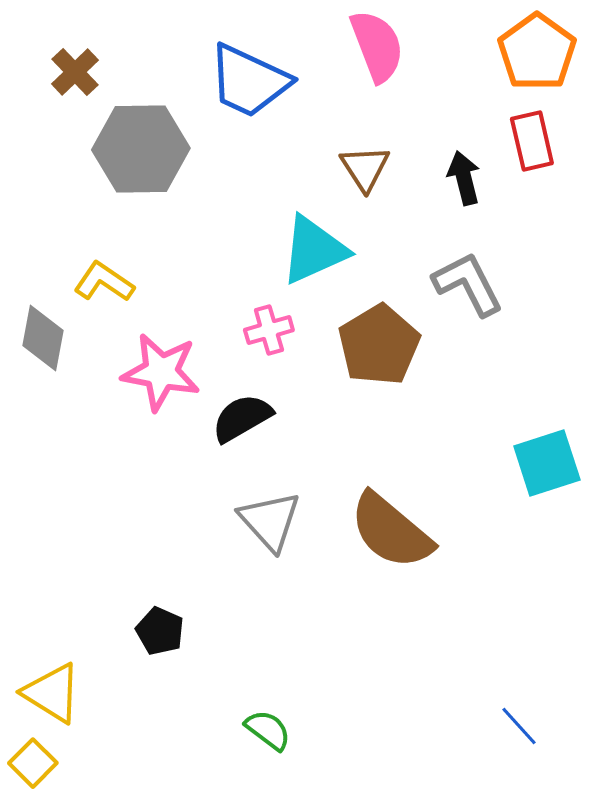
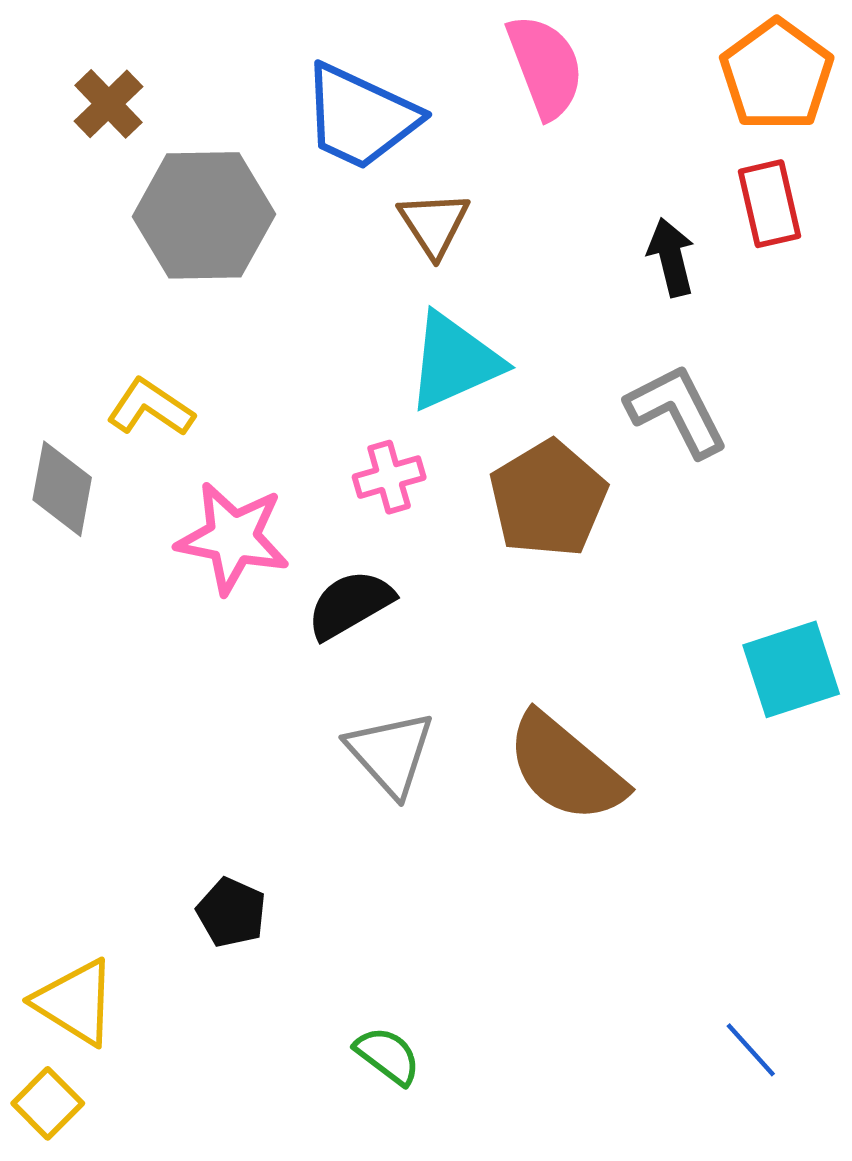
brown triangle: (365, 168) -> (434, 224), moved

